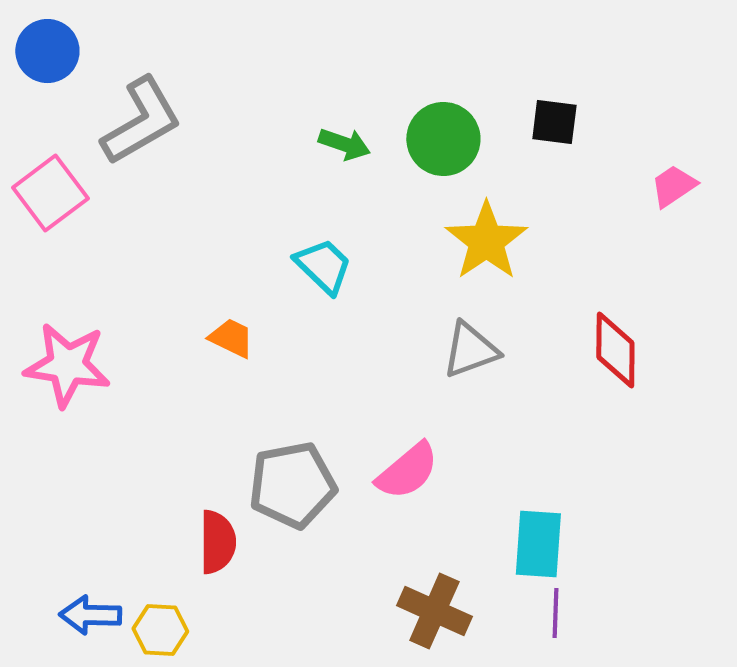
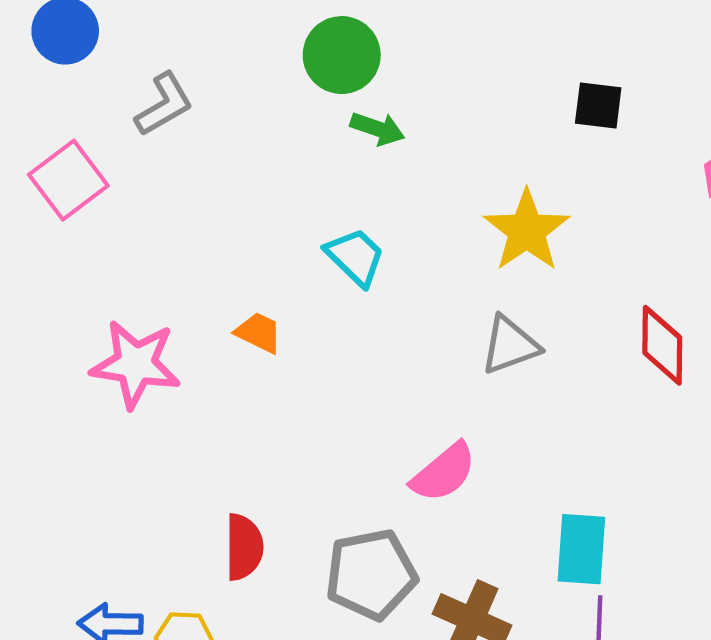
gray L-shape: (141, 121) -> (164, 104), size x0.7
green circle: (443, 139) -> (342, 55), moved
pink star: (67, 365) -> (136, 364), moved
gray pentagon: (292, 485) -> (371, 574), moved

